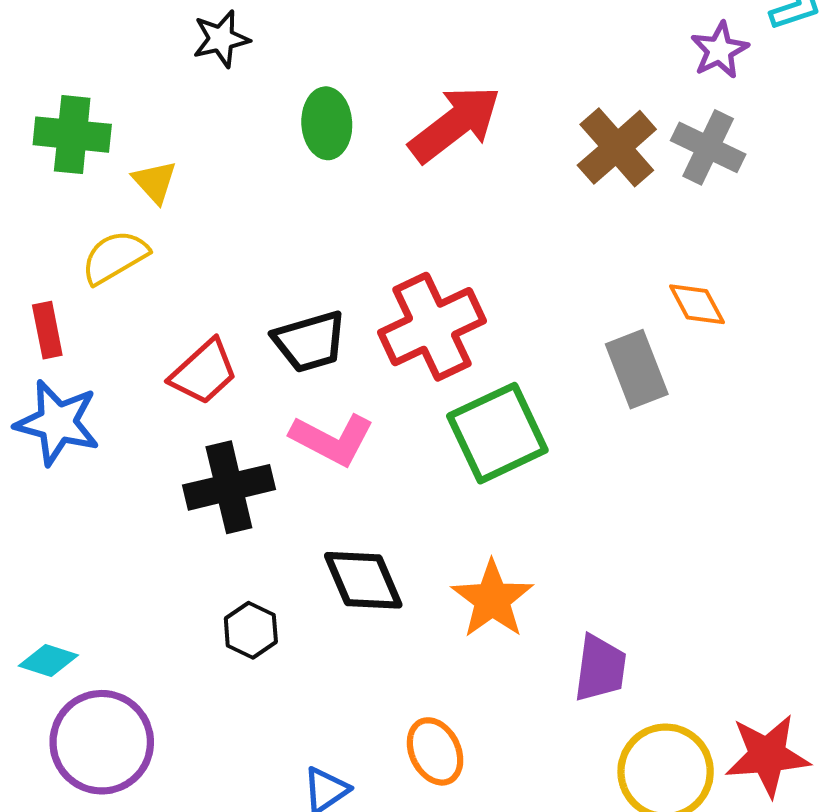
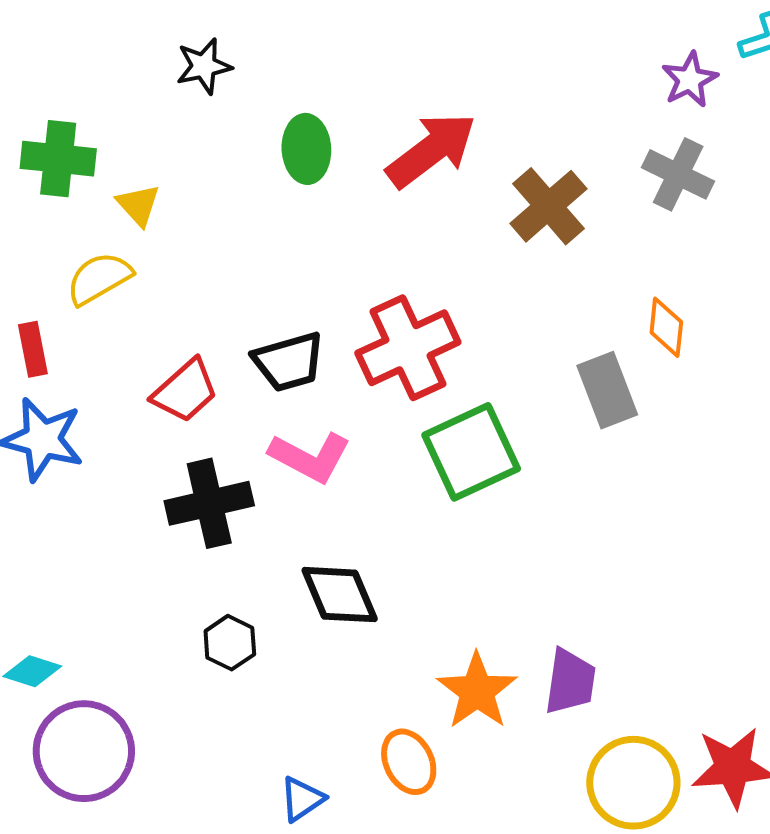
brown cross: (617, 147) -> (548, 206), moved
orange diamond: (697, 304) -> (666, 327), turned 34
orange star: (492, 599) -> (477, 691), moved

